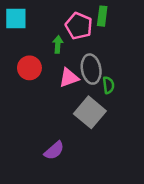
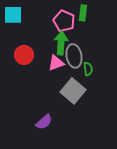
green arrow: (58, 44) -> (61, 43), moved, size x1.6

